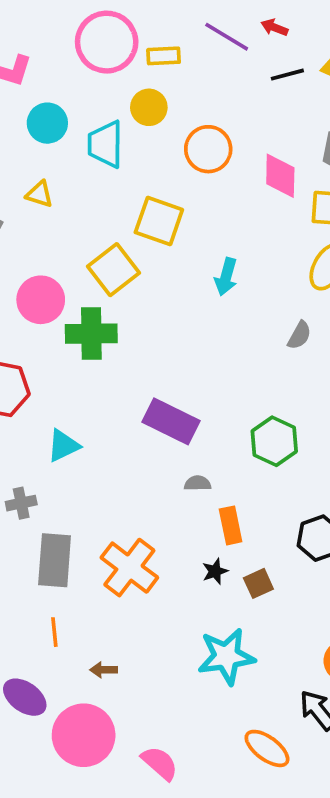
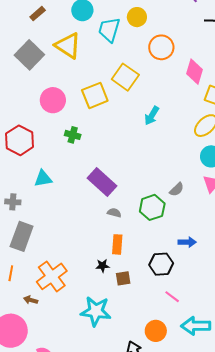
yellow triangle: (39, 194) -> (68, 46), size x1.8
green cross: (91, 334) -> (73, 135), moved, size x0.6
gray semicircle: (299, 335) -> (177, 189), moved
gray semicircle: (198, 483) -> (114, 213), moved
orange cross: (129, 568) -> (52, 276), moved

